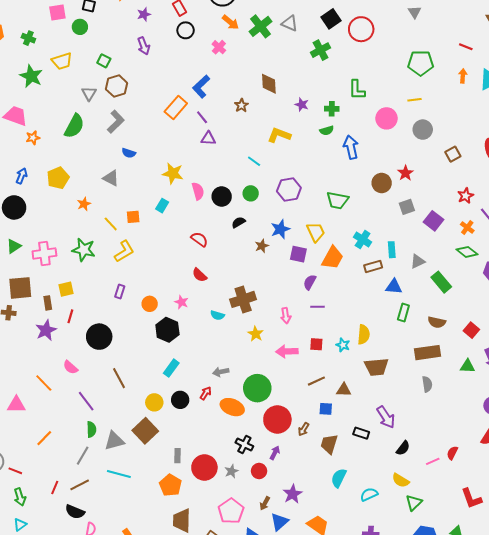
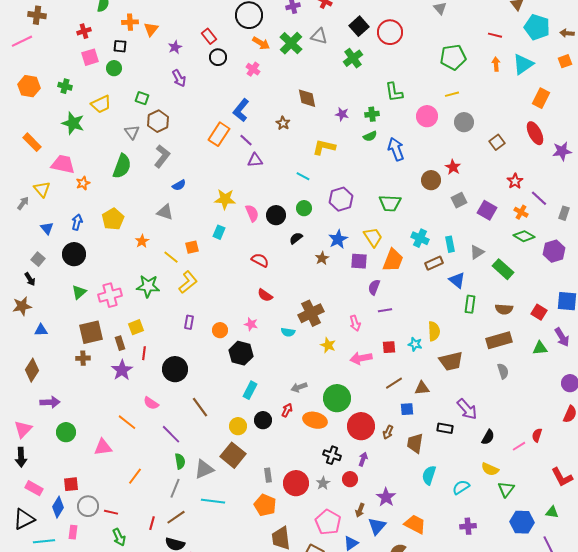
blue semicircle: (129, 153) -> (179, 185), turned -40
blue triangle: (394, 287) -> (457, 280), turned 42

